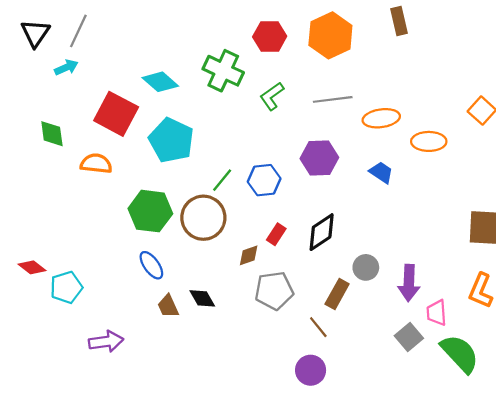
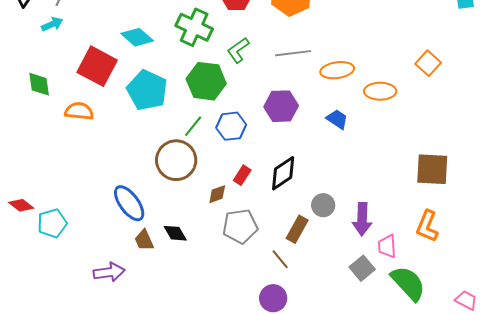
green hexagon: (150, 211) -> (206, 81), moved
blue ellipse: (151, 265) -> (129, 203), size x1.4
purple arrow: (106, 341) -> (109, 272), moved

